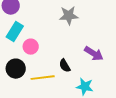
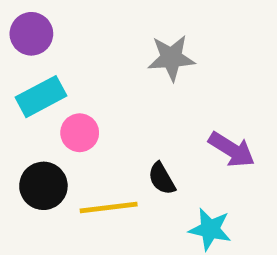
cyan rectangle: (15, 32) -> (41, 97), turned 30

